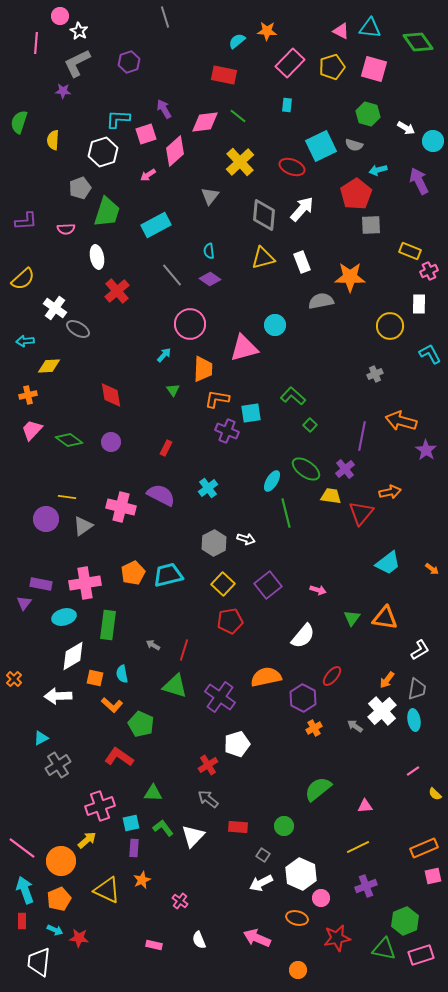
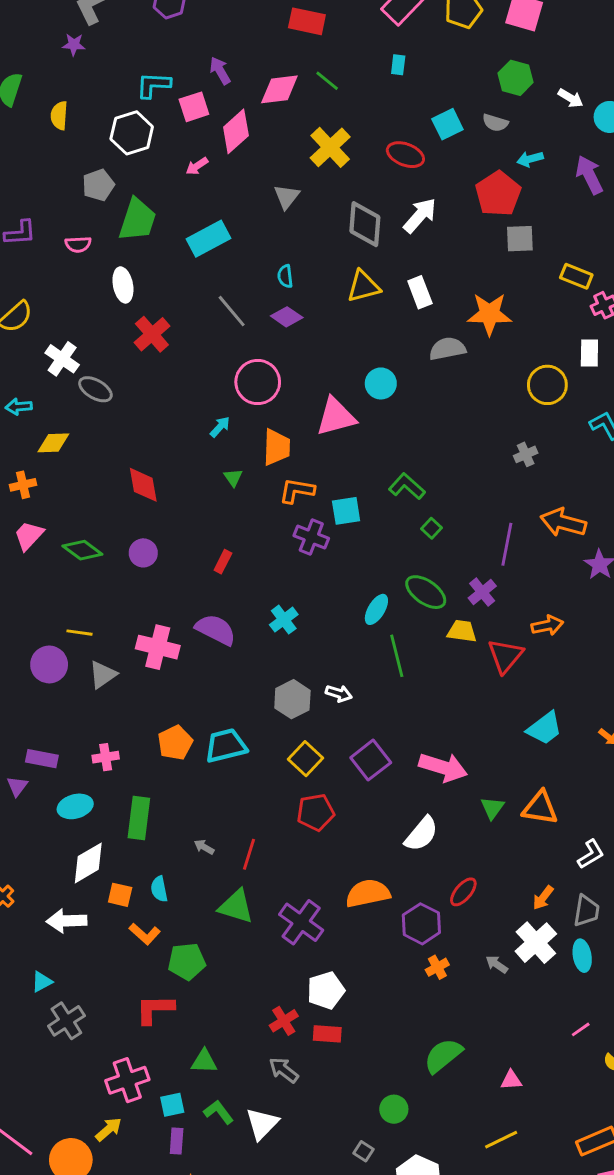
cyan square: (321, 146) -> (447, 124), size x0.7
pink cross: (85, 583) -> (106, 757), size x0.6
pink arrow: (318, 590) -> (443, 767), size x2.0
green pentagon: (141, 724) -> (187, 961), turned -30
red L-shape: (119, 757) -> (155, 1009), turned -36
red rectangle: (238, 827) -> (327, 1034), moved

